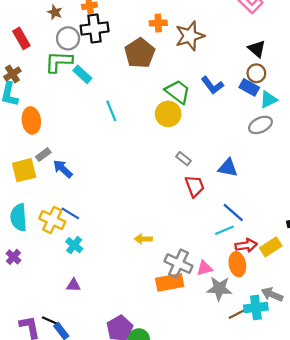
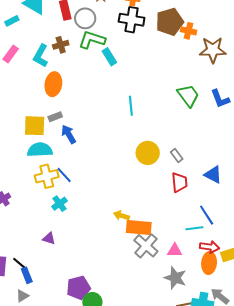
gray circle: (68, 38) -> (85, 18), moved
brown pentagon: (140, 53) -> (170, 22), moved
brown cross: (12, 74) -> (61, 45), moved
cyan line: (111, 111) -> (131, 106), moved
yellow circle: (168, 114) -> (148, 153), moved
cyan semicircle: (19, 217) -> (40, 150), moved, turned 75
yellow cross: (52, 220) -> (47, 176), turned 35
orange ellipse: (237, 264) -> (209, 263), moved
pink triangle: (205, 268) -> (175, 250), moved
orange rectangle: (170, 282) -> (139, 227), moved

